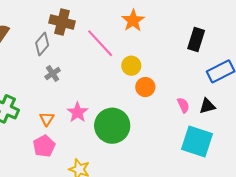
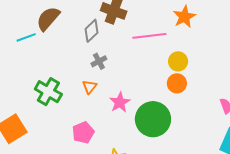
pink line: (100, 43) -> (149, 36), turned -60
orange circle: (145, 87) -> (177, 83), moved
orange triangle: (47, 119) -> (90, 87), moved

